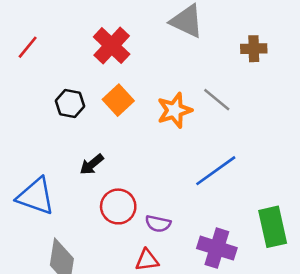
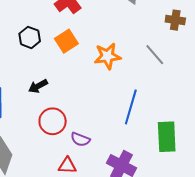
gray line: (217, 100) -> (155, 55), moved
blue line: (216, 171) -> (131, 107), turned -48
green rectangle: (273, 227) -> (167, 137), moved

